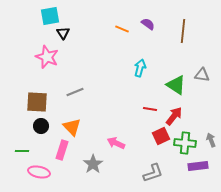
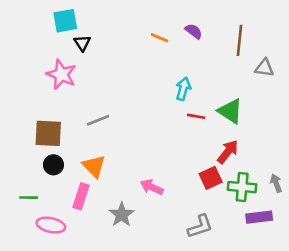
gray triangle: (202, 75) -> (264, 68), moved
red line: (150, 109) -> (196, 116), moved

